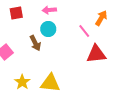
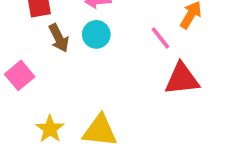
brown arrow: (35, 43) -> (59, 38), moved

